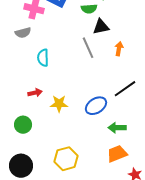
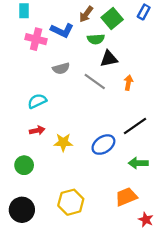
gray semicircle: (23, 33) -> (61, 68), moved
gray line: (88, 48) -> (95, 82), turned -30
cyan semicircle: (43, 58) -> (37, 101), moved, turned 66
green arrow: (117, 128) -> (138, 163), moved

